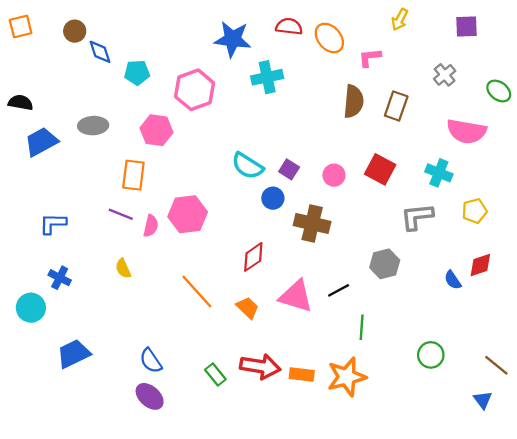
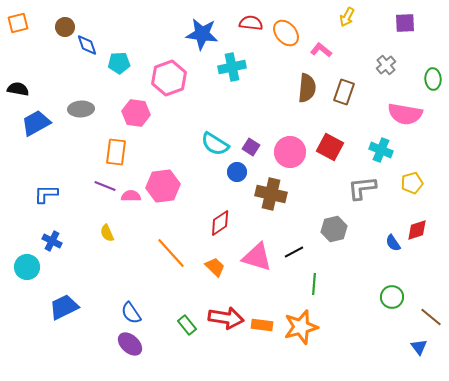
pink L-shape: (370, 58) -> (321, 50), turned 45
green ellipse: (499, 91) -> (433, 79), turned 50
pink circle: (334, 175) -> (290, 152), size x1.6
pink semicircle: (151, 226) -> (131, 196), turned -102
green circle: (431, 355) -> (392, 297), moved

